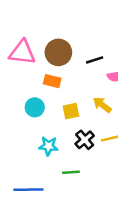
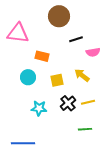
brown circle: (58, 52) -> (59, 16), moved
green line: (71, 172) -> (85, 129), moved

